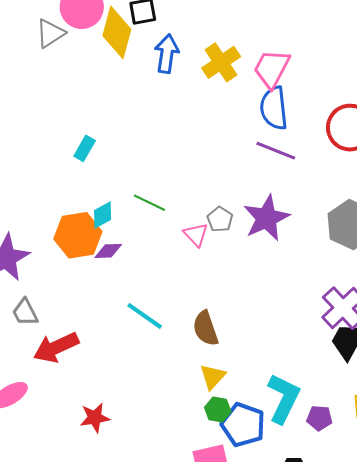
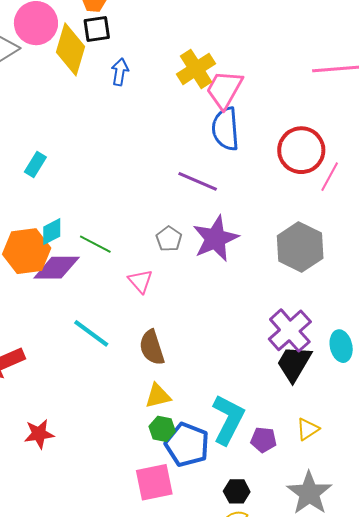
blue arrow: (167, 54) -> (120, 72), size x0.7
yellow cross: (221, 62) -> (196, 69), moved
purple line: (276, 151) -> (198, 181), moved
green line: (149, 203) -> (95, 244), moved
pink triangle: (196, 235) -> (140, 281), moved
purple diamond: (108, 251) -> (56, 268), size x1.6
yellow triangle: (213, 377) -> (158, 396), turned 32

